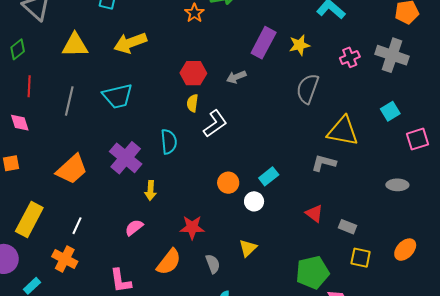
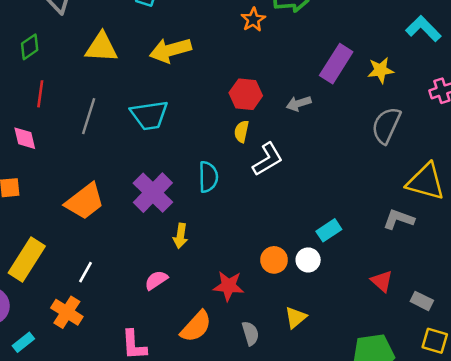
orange circle: (228, 183) -> (274, 260), moved

